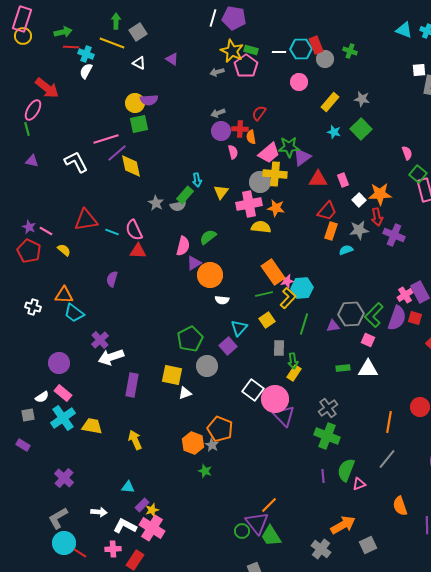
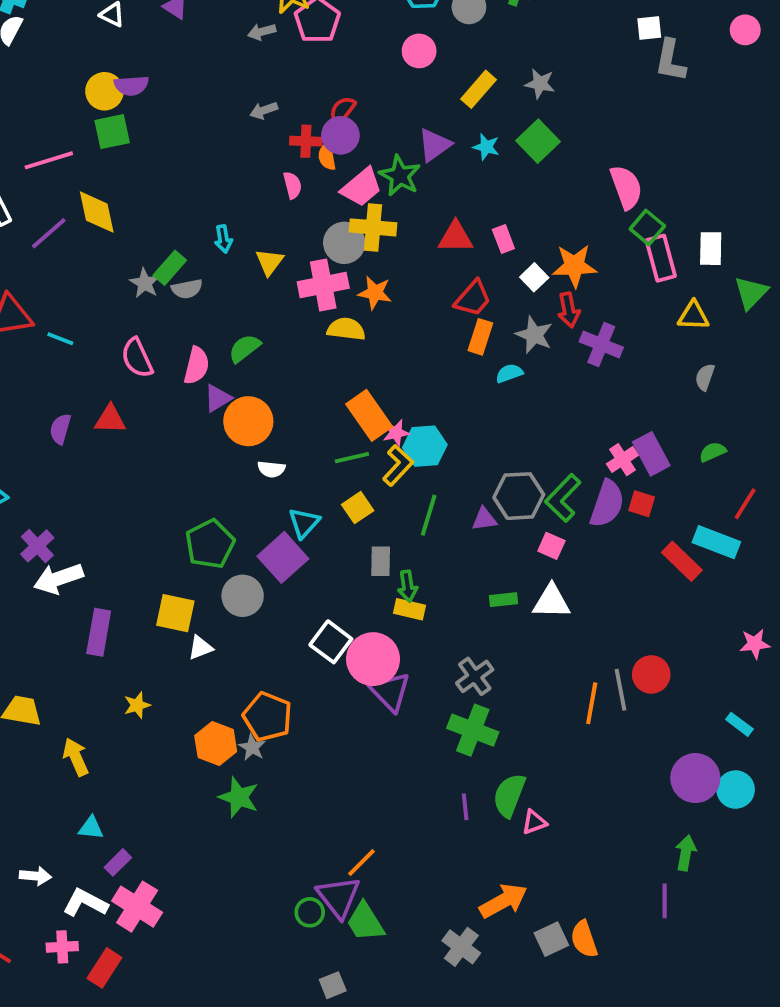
purple circle: (221, 131) -> (340, 135), moved
green star: (289, 147) -> (400, 176), turned 30
purple line: (117, 153) -> (49, 233), moved
pink semicircle: (407, 153) -> (626, 187), size x1.6
purple triangle: (302, 157) -> (434, 145), moved
green rectangle: (185, 195) -> (170, 268), moved
pink semicircle: (134, 230) -> (137, 358), moved
gray star: (359, 230) -> (534, 335), turned 30
red triangle: (138, 251) -> (110, 419), moved
purple square: (228, 346) -> (283, 557), size x1.4
yellow rectangle: (294, 373) -> (409, 609), turned 70
yellow arrow: (135, 440) -> (76, 757), moved
gray line: (387, 459) -> (620, 690), moved, turned -50
green star: (205, 471) -> (239, 797), size x1.5
orange semicircle: (400, 506) -> (584, 939), moved
yellow star: (152, 510) -> (137, 705), moved

